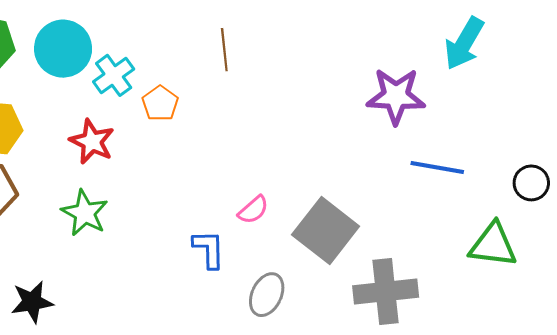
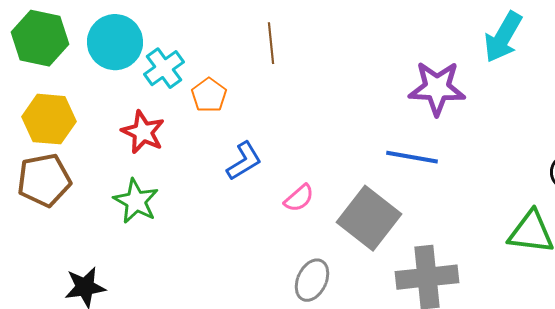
blue line: (437, 167) -> (412, 157), moved
blue L-shape: (209, 249) -> (244, 161), moved, turned 60

